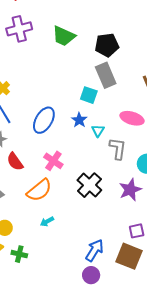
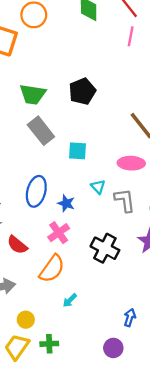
gray rectangle: (106, 75) -> (41, 131), moved
blue star: (79, 120) -> (66, 203), moved
pink cross: (53, 161) -> (59, 233), turned 36
blue arrow: (94, 250) -> (130, 318), size x0.7
purple circle: (91, 275) -> (113, 348), moved

